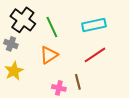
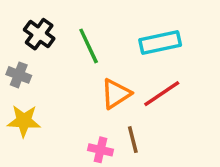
black cross: (23, 20) -> (39, 34), size x0.7
orange triangle: (49, 55) -> (116, 94), moved
yellow star: (14, 71) -> (24, 121), turned 30

